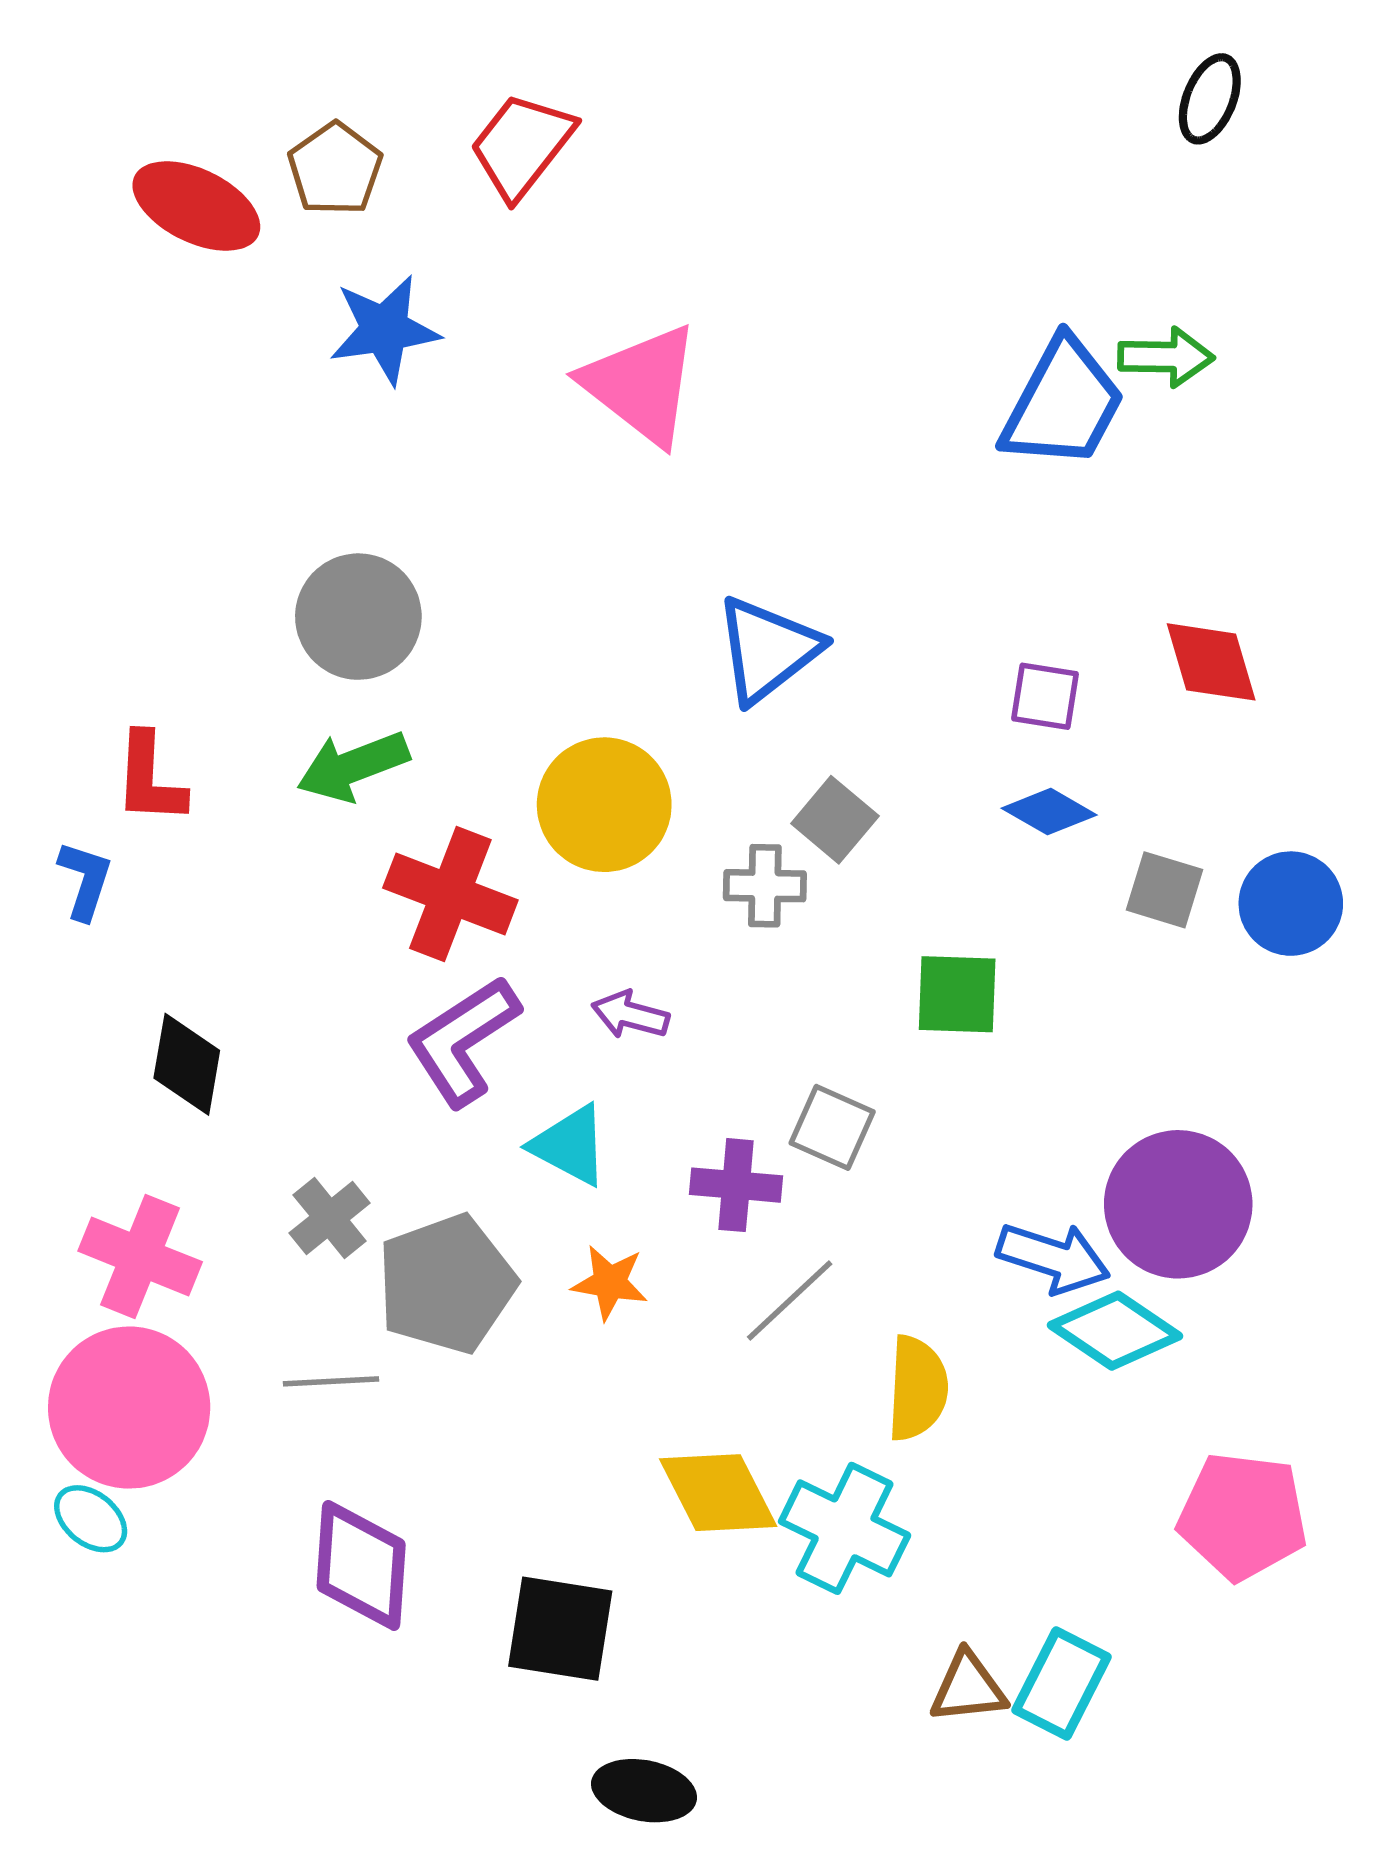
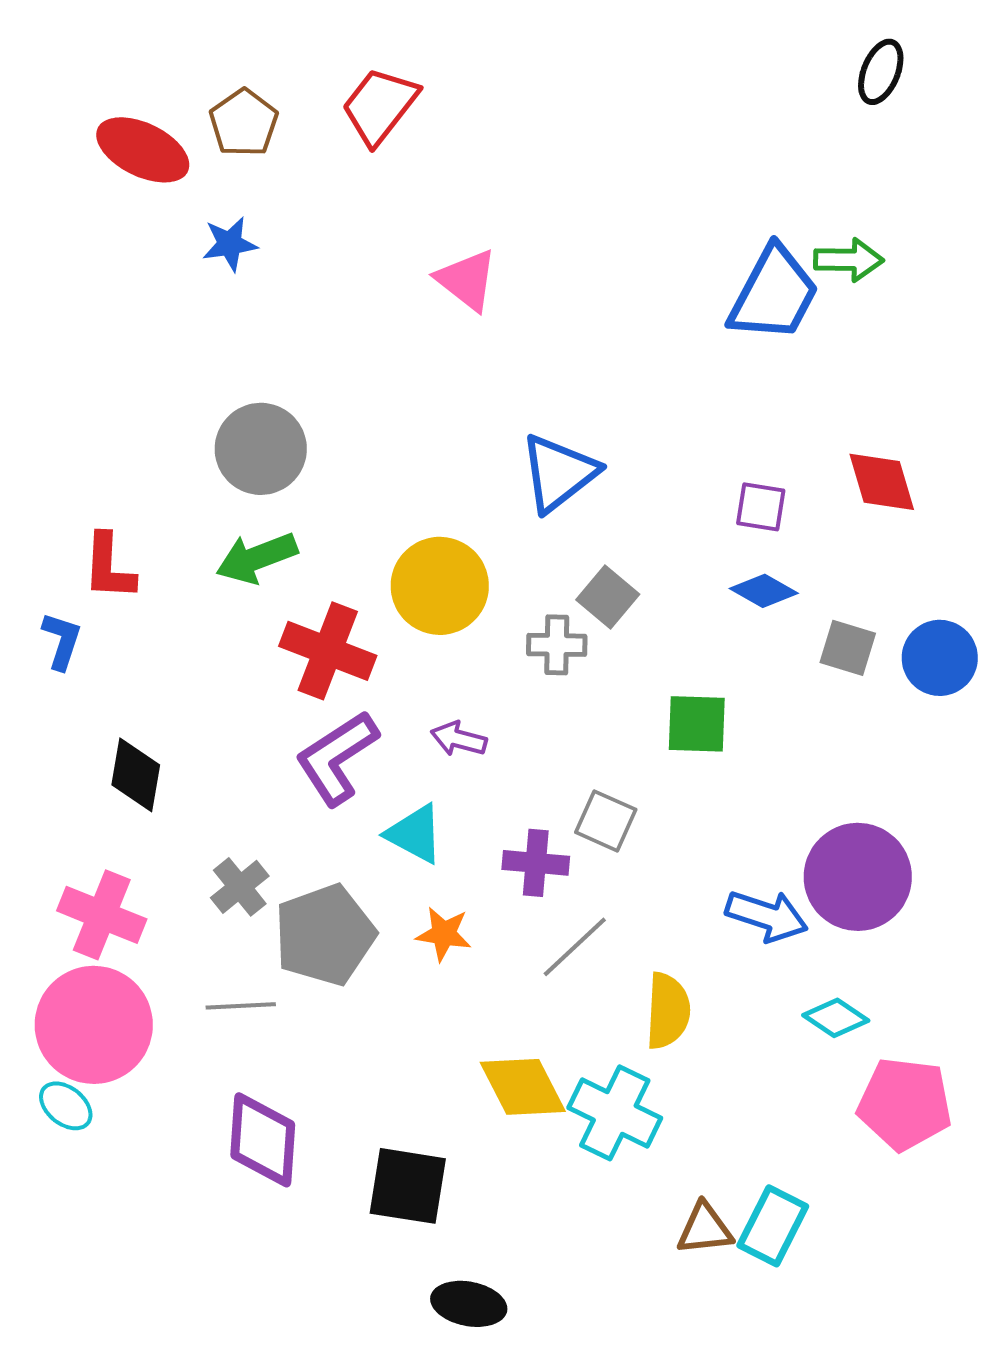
blue star: (384, 330) -> (230, 244), moved, size x0.7
pink triangle: (641, 384) -> (467, 280), size x0.7
cyan diamond: (1115, 1331) -> (836, 1018), moved, size x0.7

